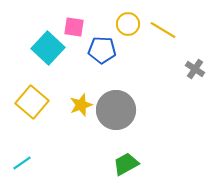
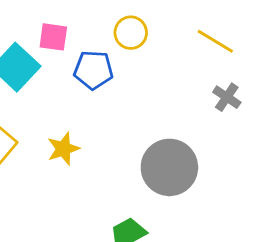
yellow line: (163, 30) -> (215, 41), moved
gray circle: (116, 110) -> (169, 167), moved

